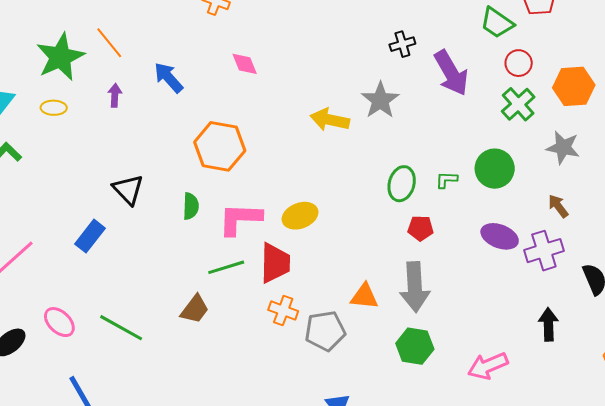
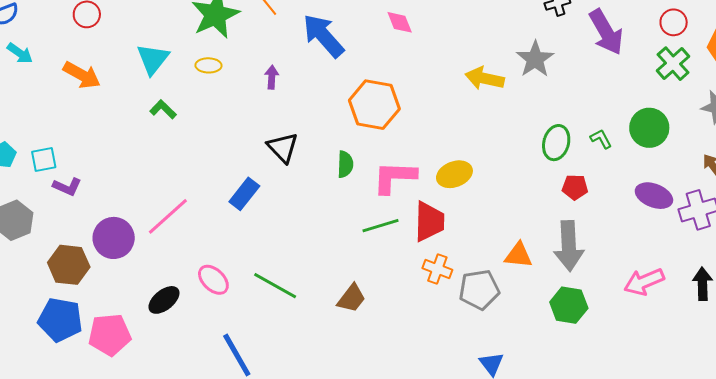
blue arrow: (168, 78) -> (323, 36), size x1.4
purple arrow: (115, 95) -> (272, 77), moved
green L-shape: (446, 180) -> (601, 139), turned 60
brown trapezoid: (195, 309) -> (351, 298), moved
pink arrow: (488, 366) -> (644, 282), moved

